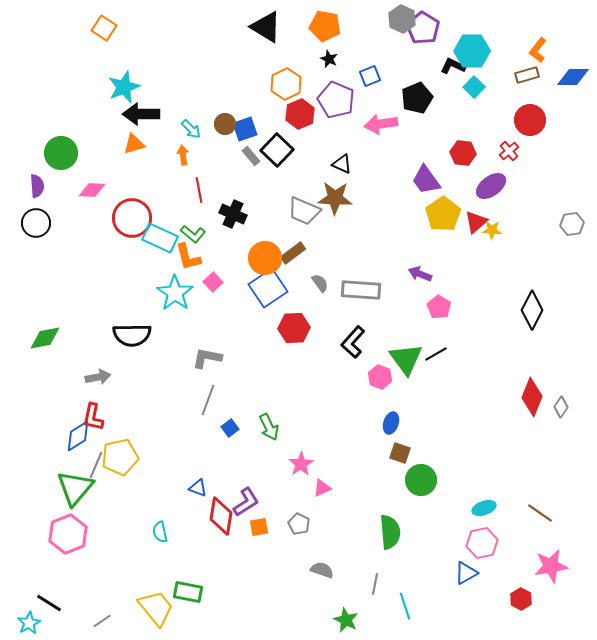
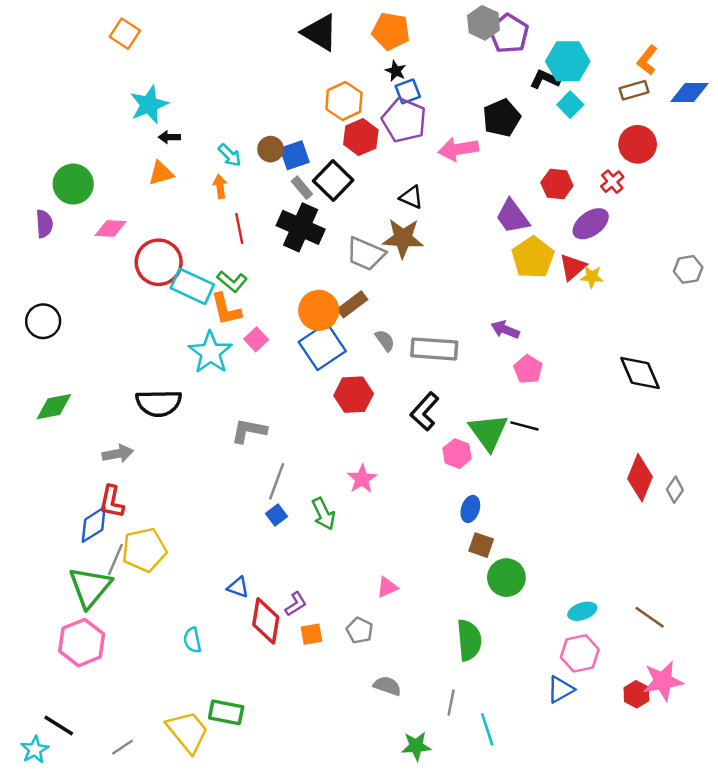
blue square: (370, 76) -> (408, 91), moved
black arrow: (141, 114) -> (169, 137), size x0.5
black cross: (233, 214) -> (301, 227), moved, size x1.4
black circle: (36, 223) -> (43, 321), moved
black diamond: (532, 310) -> (640, 373), turned -51
black line: (436, 354) -> (524, 426), turned 45
gray line: (208, 400) -> (277, 481), moved
pink star: (301, 464) -> (362, 479), moved
purple L-shape: (246, 502) -> (296, 604), size x0.7
red hexagon: (521, 599) -> (636, 694), moved
green star: (346, 620) -> (416, 746), turned -30

